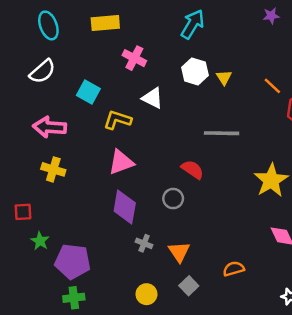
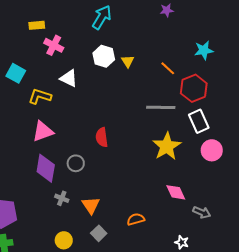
yellow rectangle: (105, 23) -> (37, 25), moved, size x0.7
gray line: (222, 133) -> (161, 107), moved
red semicircle: (192, 169) -> (102, 137), turned -132
gray circle: (173, 199) -> (76, 163), moved

